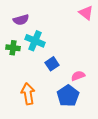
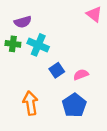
green cross: (13, 48) -> (13, 44), moved
pink semicircle: (78, 76) -> (81, 75), moved

